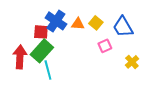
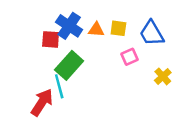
yellow square: (96, 23) -> (118, 28), turned -32
green rectangle: (42, 51) -> (69, 65), moved
red arrow: (20, 57) -> (42, 102), moved, turned 30

